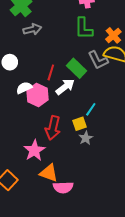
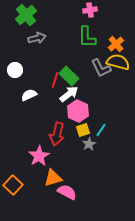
green rectangle: (76, 68) -> (69, 76), moved
pink hexagon: (37, 95) -> (78, 111), moved
cyan line: (91, 109) -> (101, 130), moved
orange triangle: (49, 173) -> (53, 178), turned -36
pink semicircle: (63, 187) -> (67, 192), turned -150

